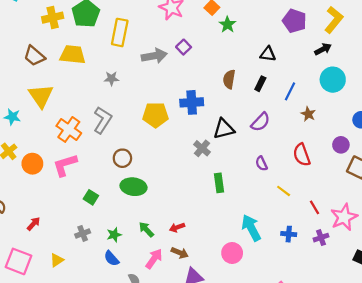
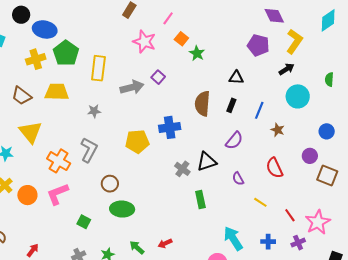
brown semicircle: (229, 79) -> (202, 103), size x1.4
black triangle: (224, 129) -> (207, 162), moved

